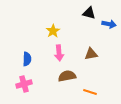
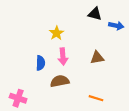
blue semicircle: (27, 59) -> (40, 63), moved
brown semicircle: (67, 76) -> (60, 81), moved
pink cross: (24, 84) -> (18, 98), moved, turned 35

